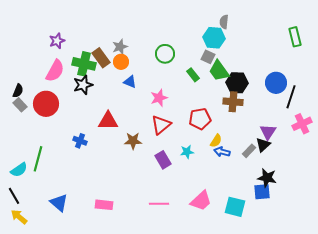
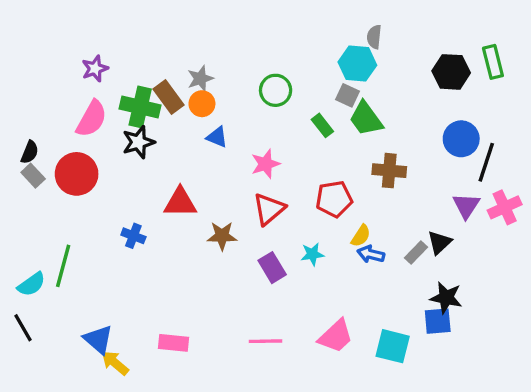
black hexagon: (237, 83) -> (451, 72), moved
purple triangle: (268, 132) -> (466, 206), moved
yellow arrow: (19, 217) -> (115, 363), moved

